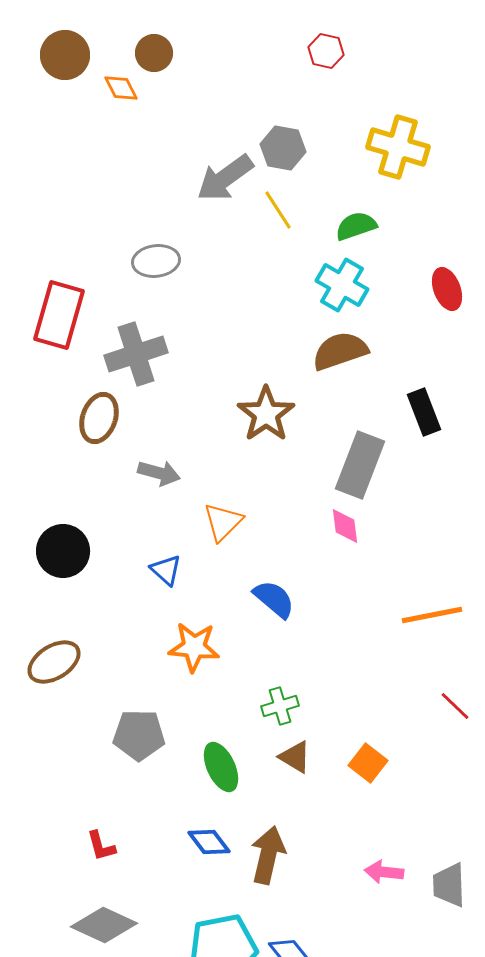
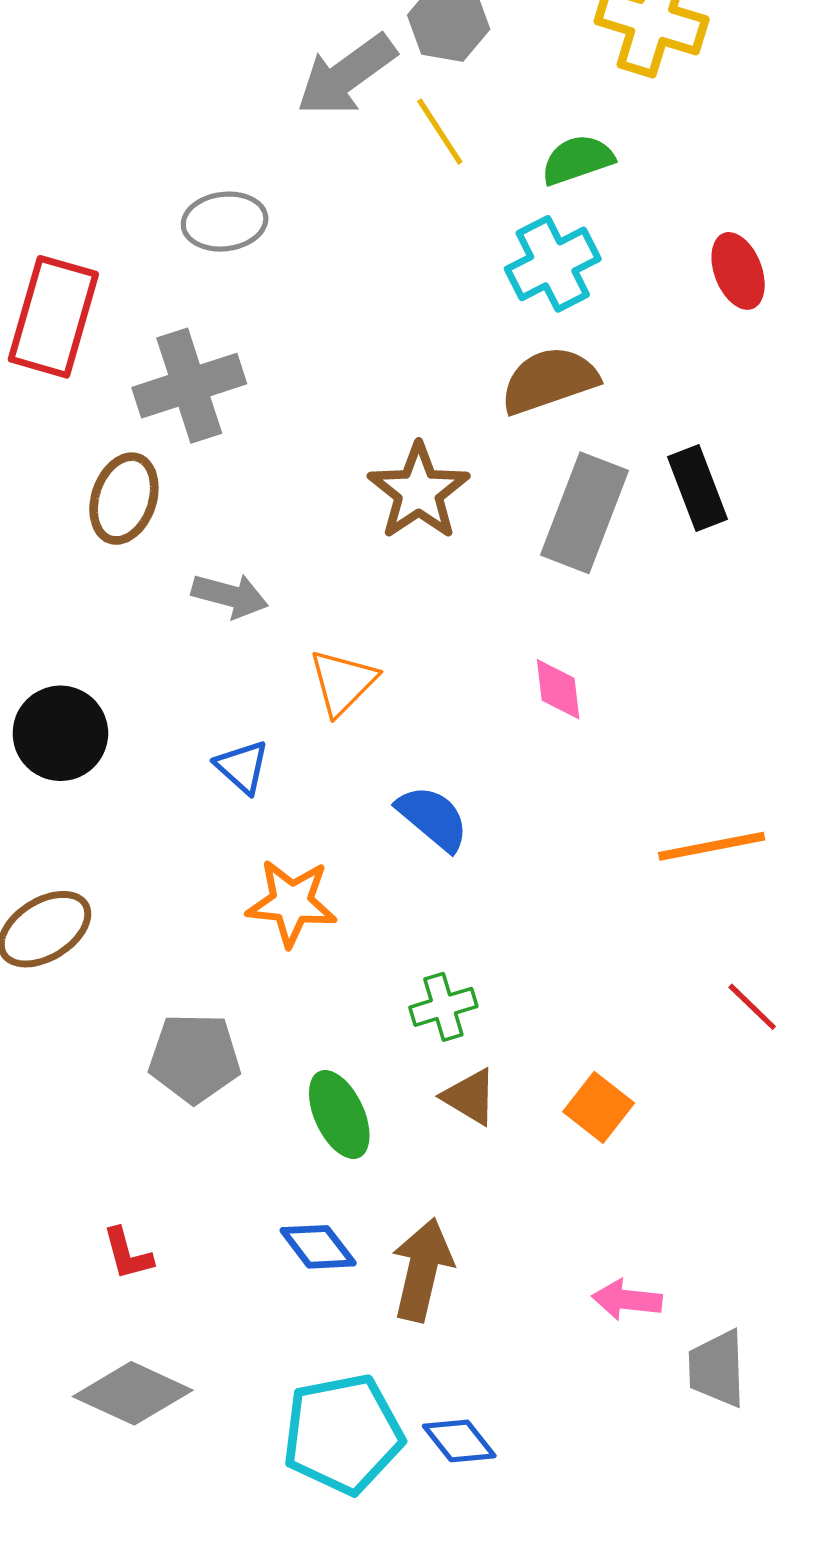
cyan cross: (342, 285) -> (553, 264), turned 33
gray rectangle: (360, 465) -> (585, 513), moved
gray trapezoid: (449, 885) -> (717, 1369), moved

